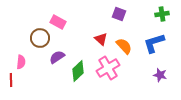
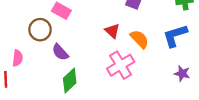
purple semicircle: (57, 57) -> (60, 52), turned -98
green diamond: (78, 71) -> (70, 81), moved

